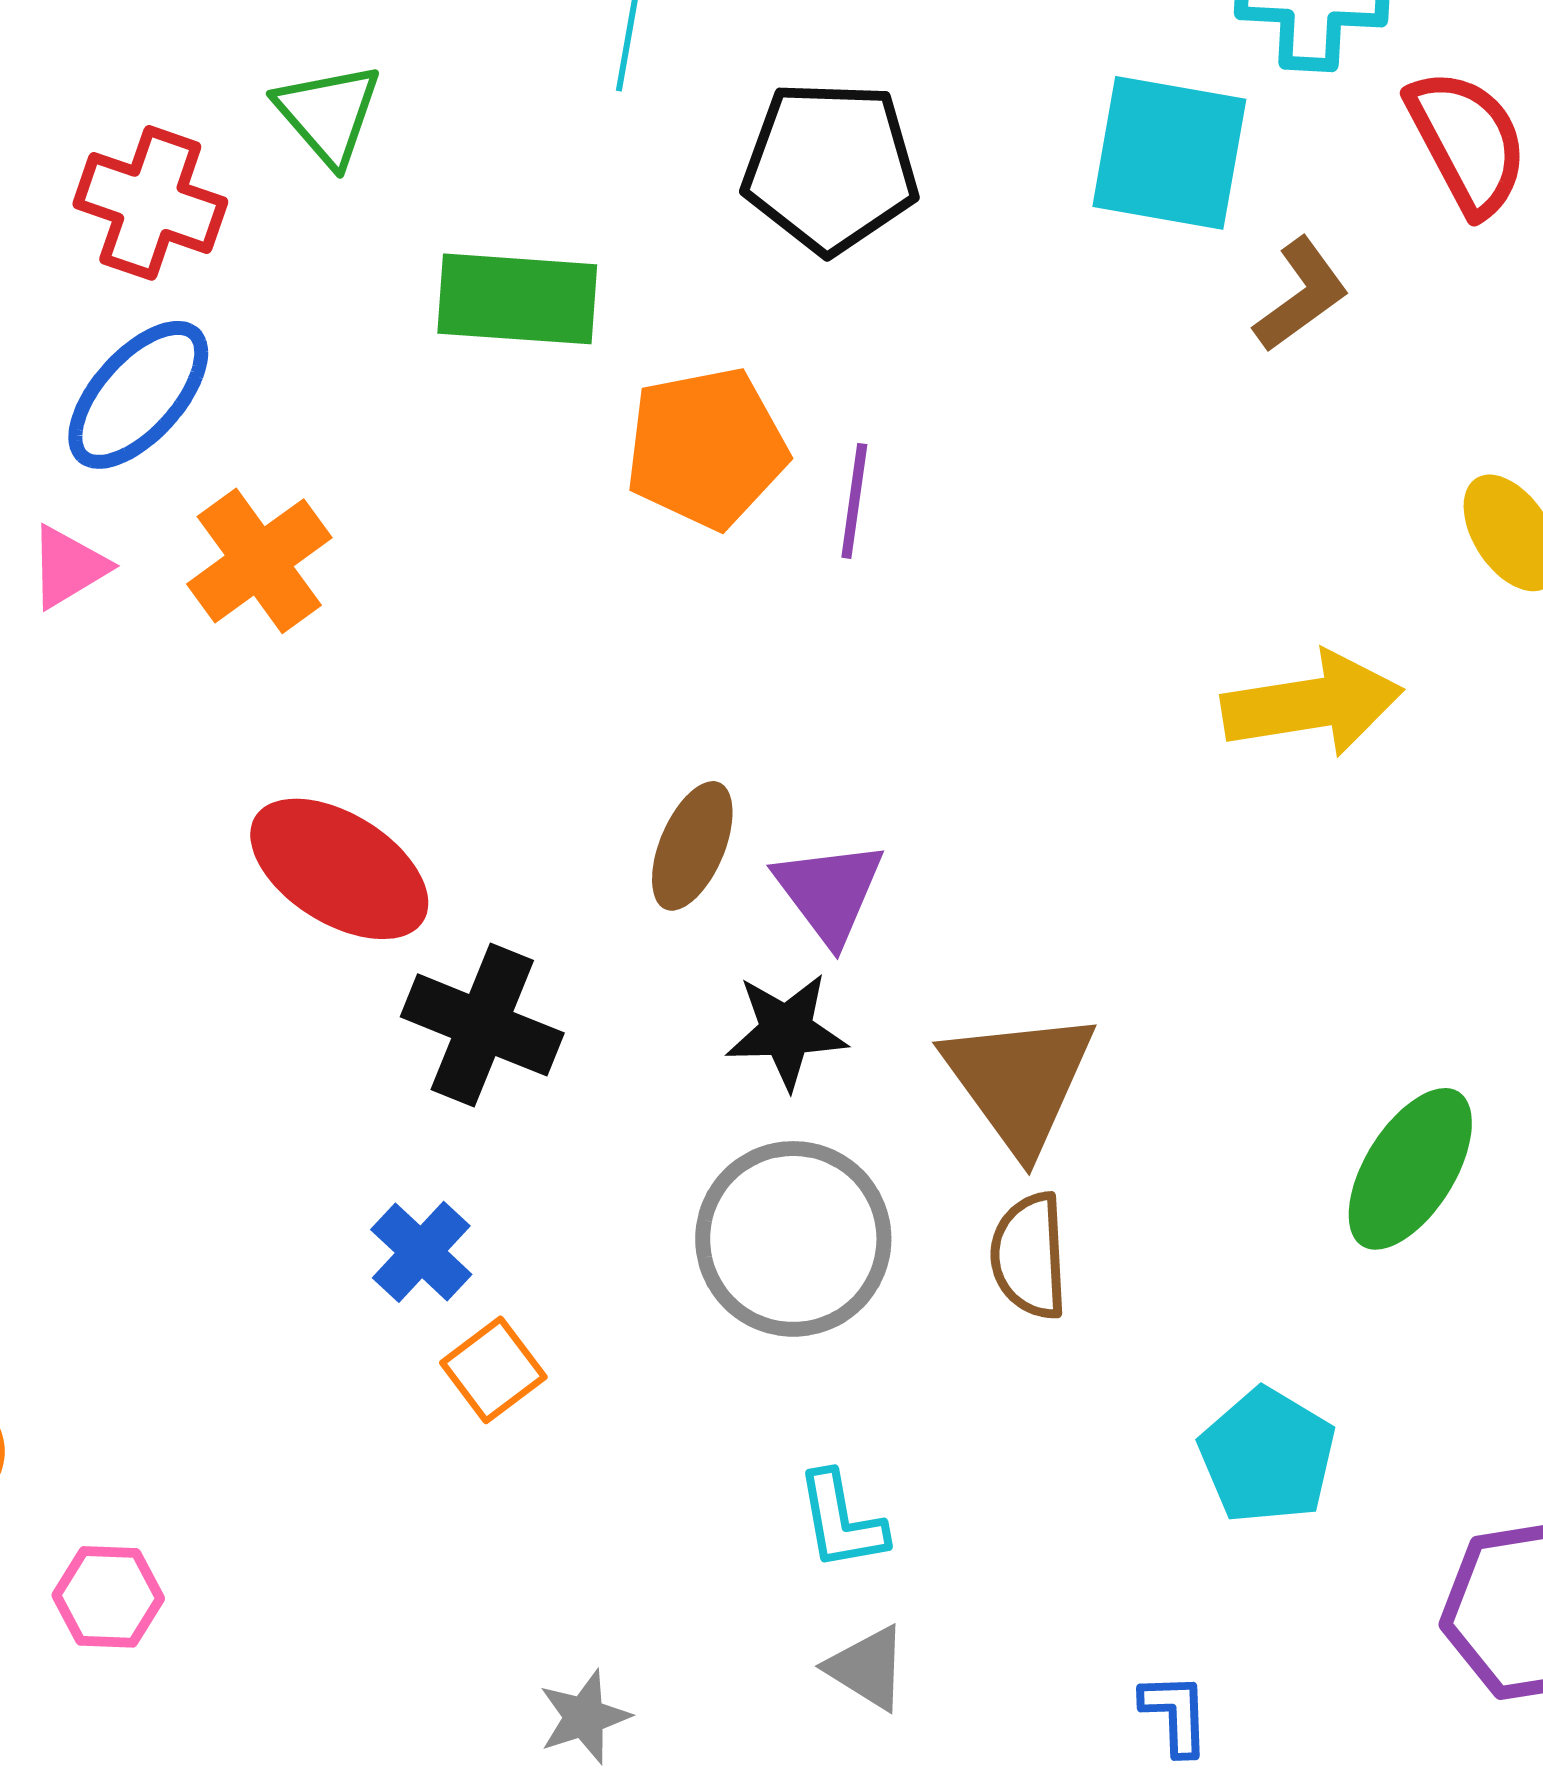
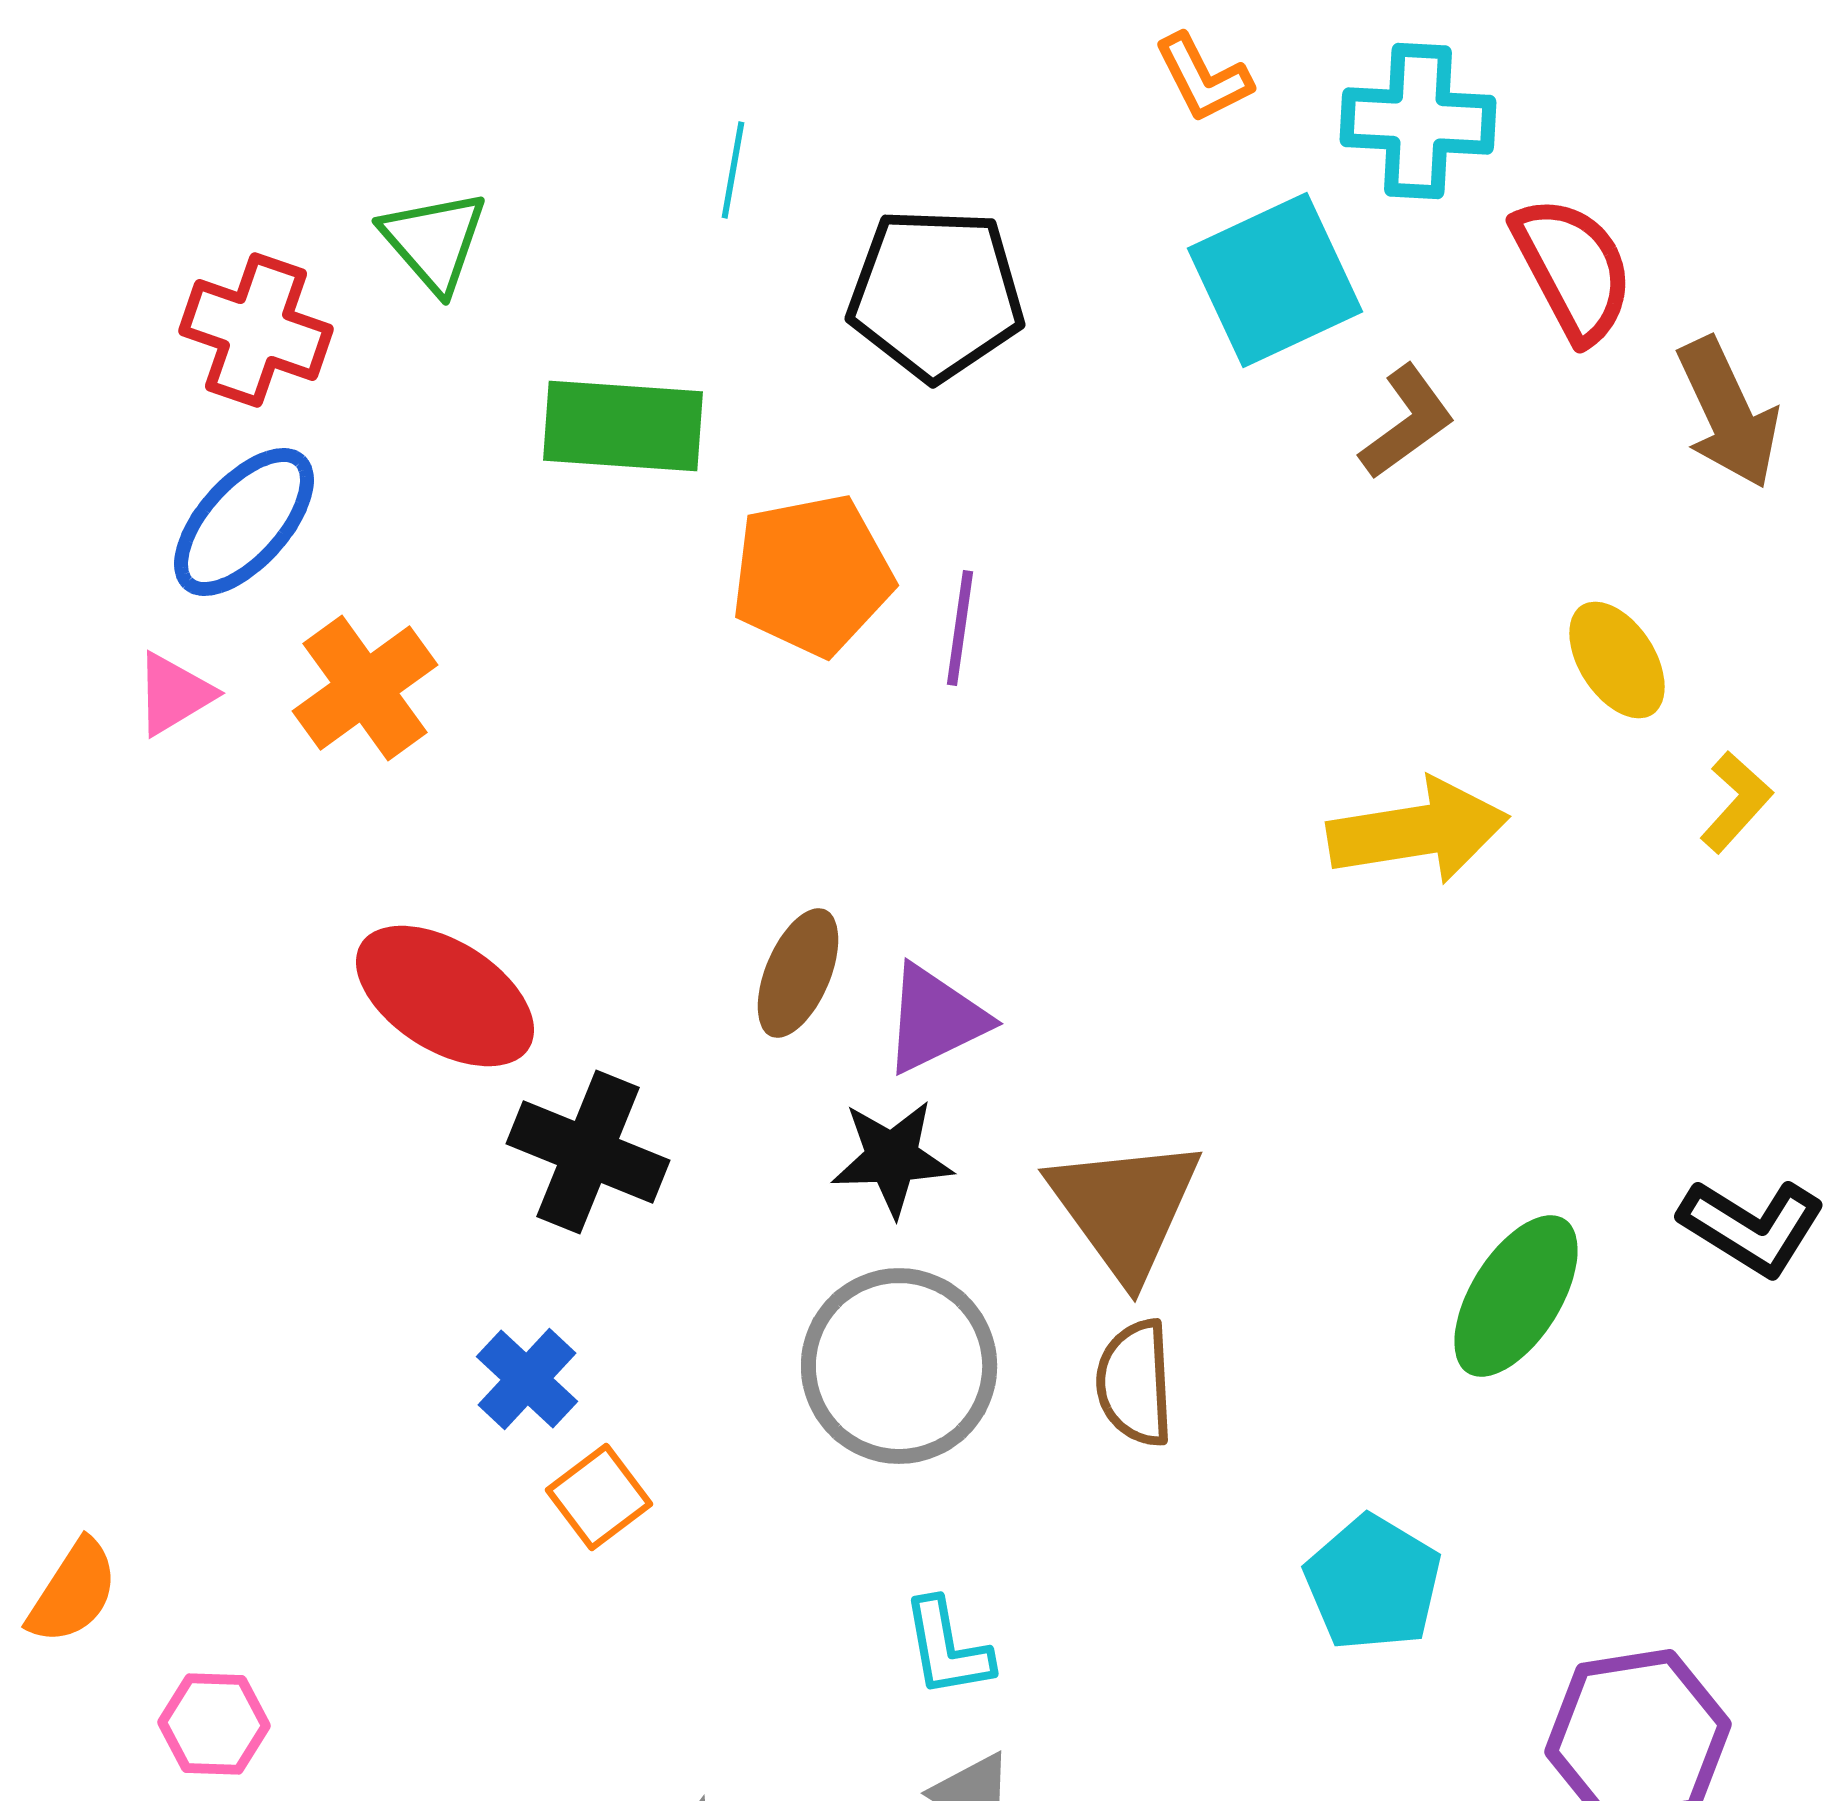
cyan square: (1169, 153) -> (1275, 280), turned -35
purple triangle: (829, 892) -> (935, 1019), turned 41

